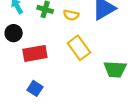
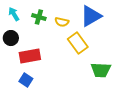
yellow rectangle: (79, 48) -> (78, 43), moved
blue square: (35, 88) -> (26, 80), moved

